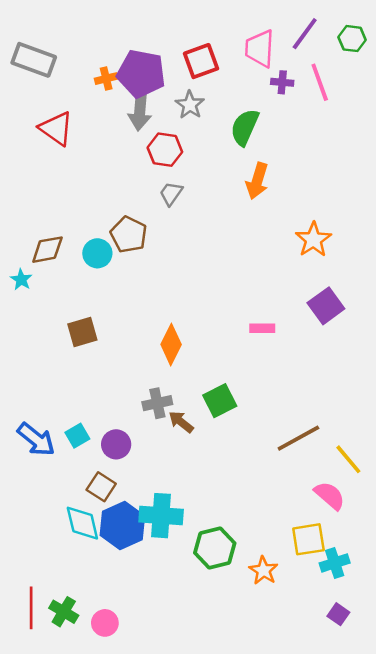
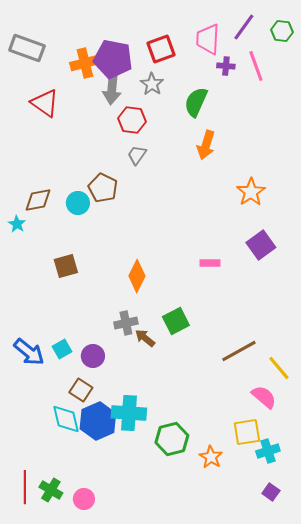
orange cross: (106, 79) -> (85, 63), size x1.6

